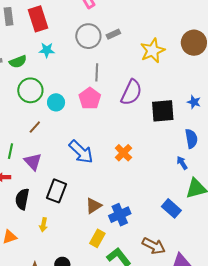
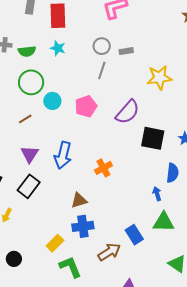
gray circle: (88, 36) -> (102, 46), size x0.7
gray line: (97, 72) -> (102, 70), moved
blue arrow: (81, 152) -> (63, 155), turned 44
purple triangle: (33, 162) -> (30, 154), moved
brown triangle: (94, 206) -> (79, 200), moved
brown arrow: (154, 246) -> (109, 252), moved, turned -75

